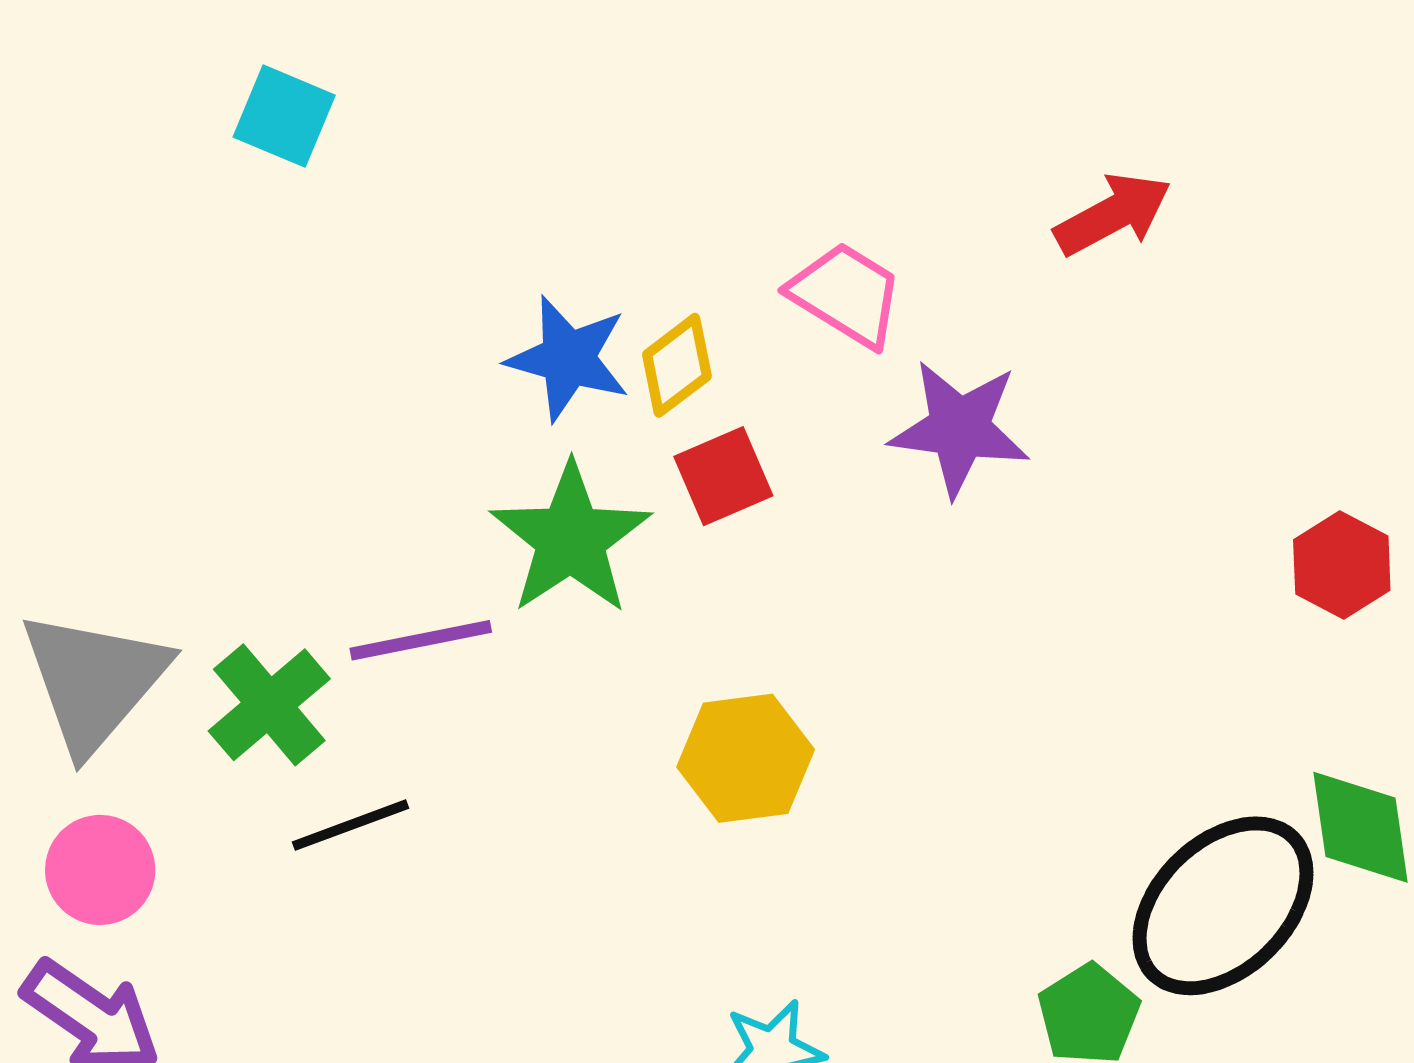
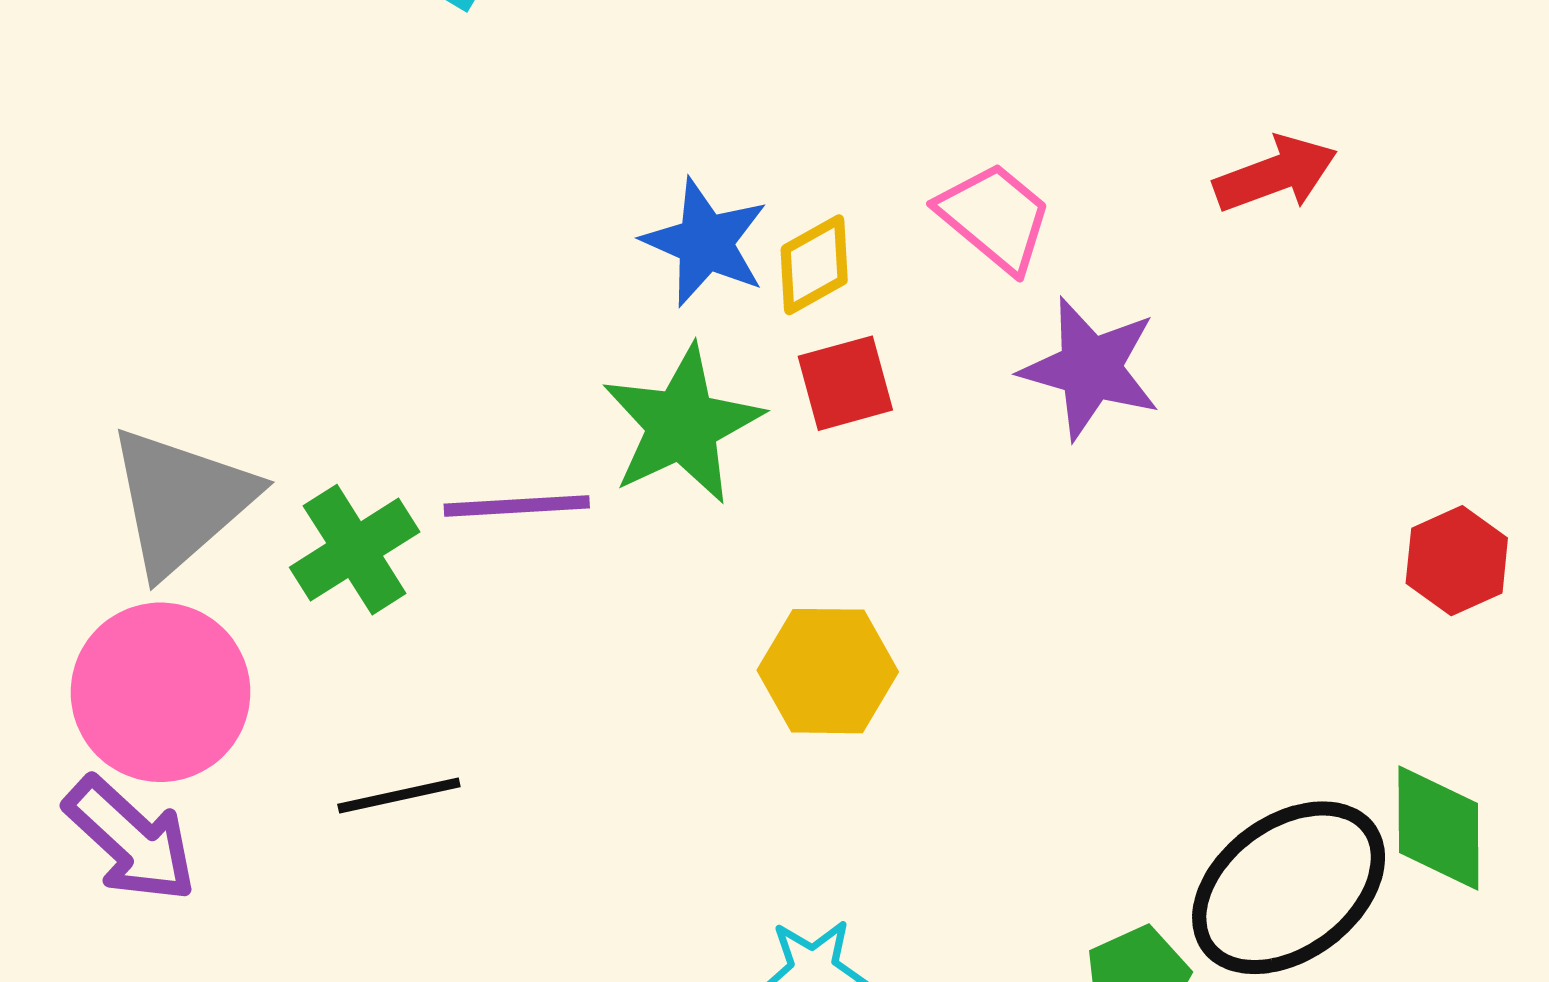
black line: (350, 825) -> (399, 796), moved
pink circle: (100, 870) -> (161, 692), size x1.6

